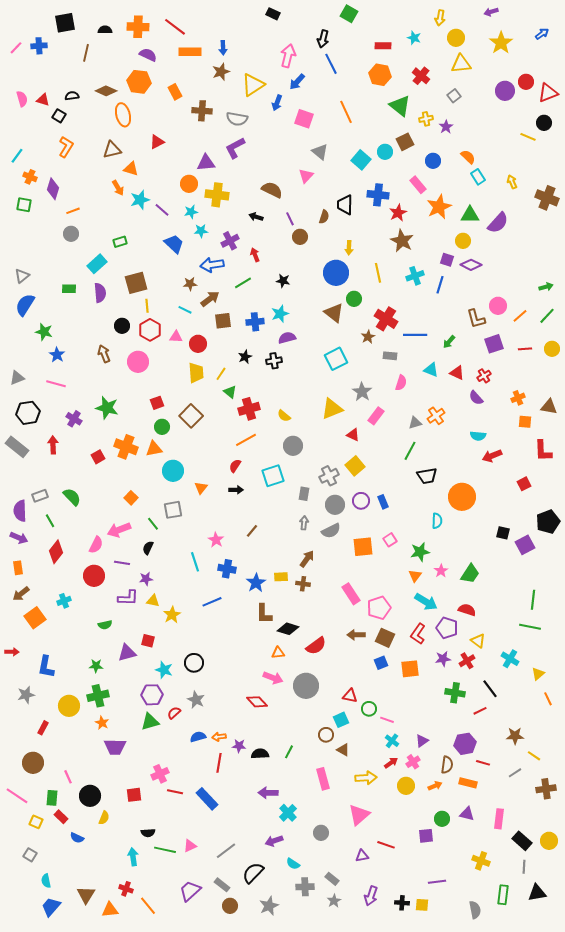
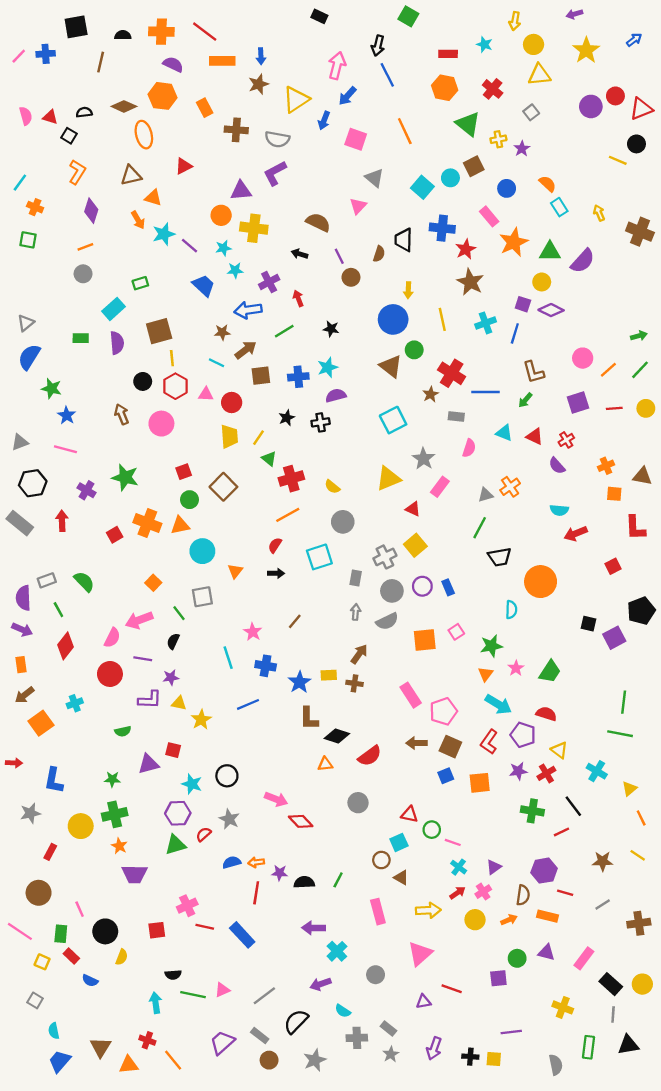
purple diamond: (53, 189) -> (91, 211), moved
brown L-shape: (476, 319) -> (534, 372), moved
pink arrow: (273, 678) -> (276, 799), moved
gray circle: (306, 686) -> (358, 803), size x0.7
yellow line: (534, 756) -> (638, 855), moved
pink rectangle: (499, 819) -> (584, 958), turned 30

